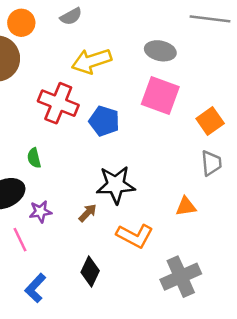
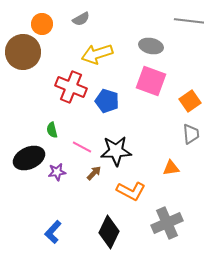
pink line: (20, 240) -> (82, 147), moved, turned -36
black diamond: (90, 272) -> (109, 232), moved, size x1.4

